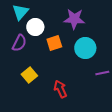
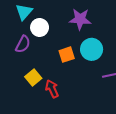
orange square: (54, 43) -> (67, 55), moved
red arrow: (60, 89) -> (52, 89), moved

